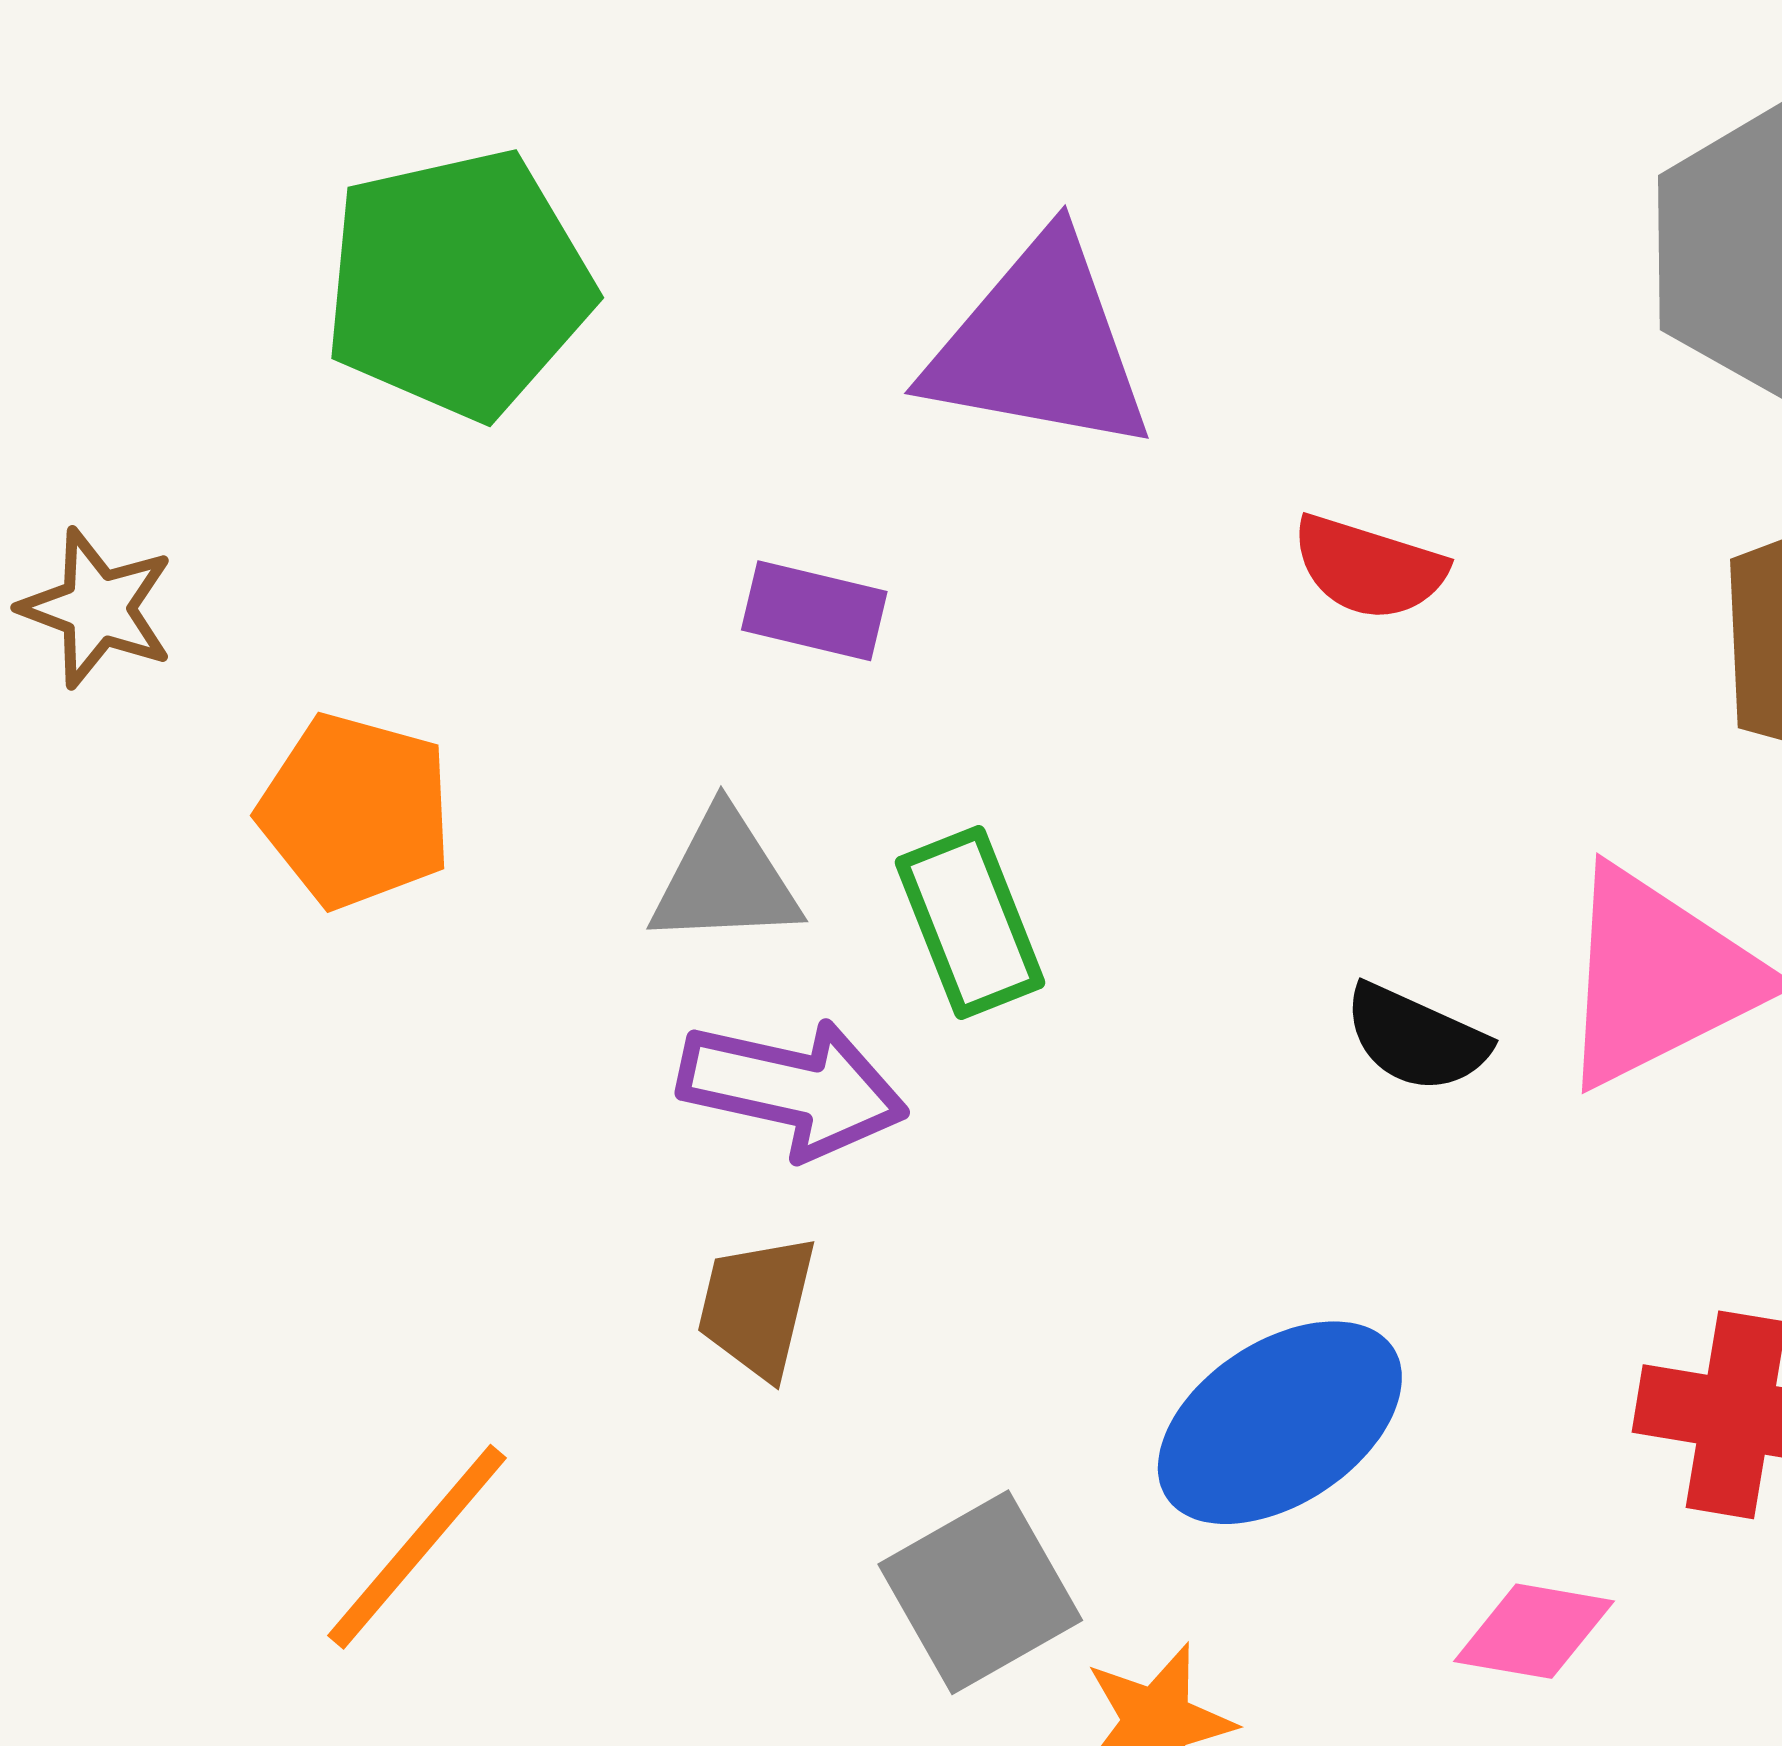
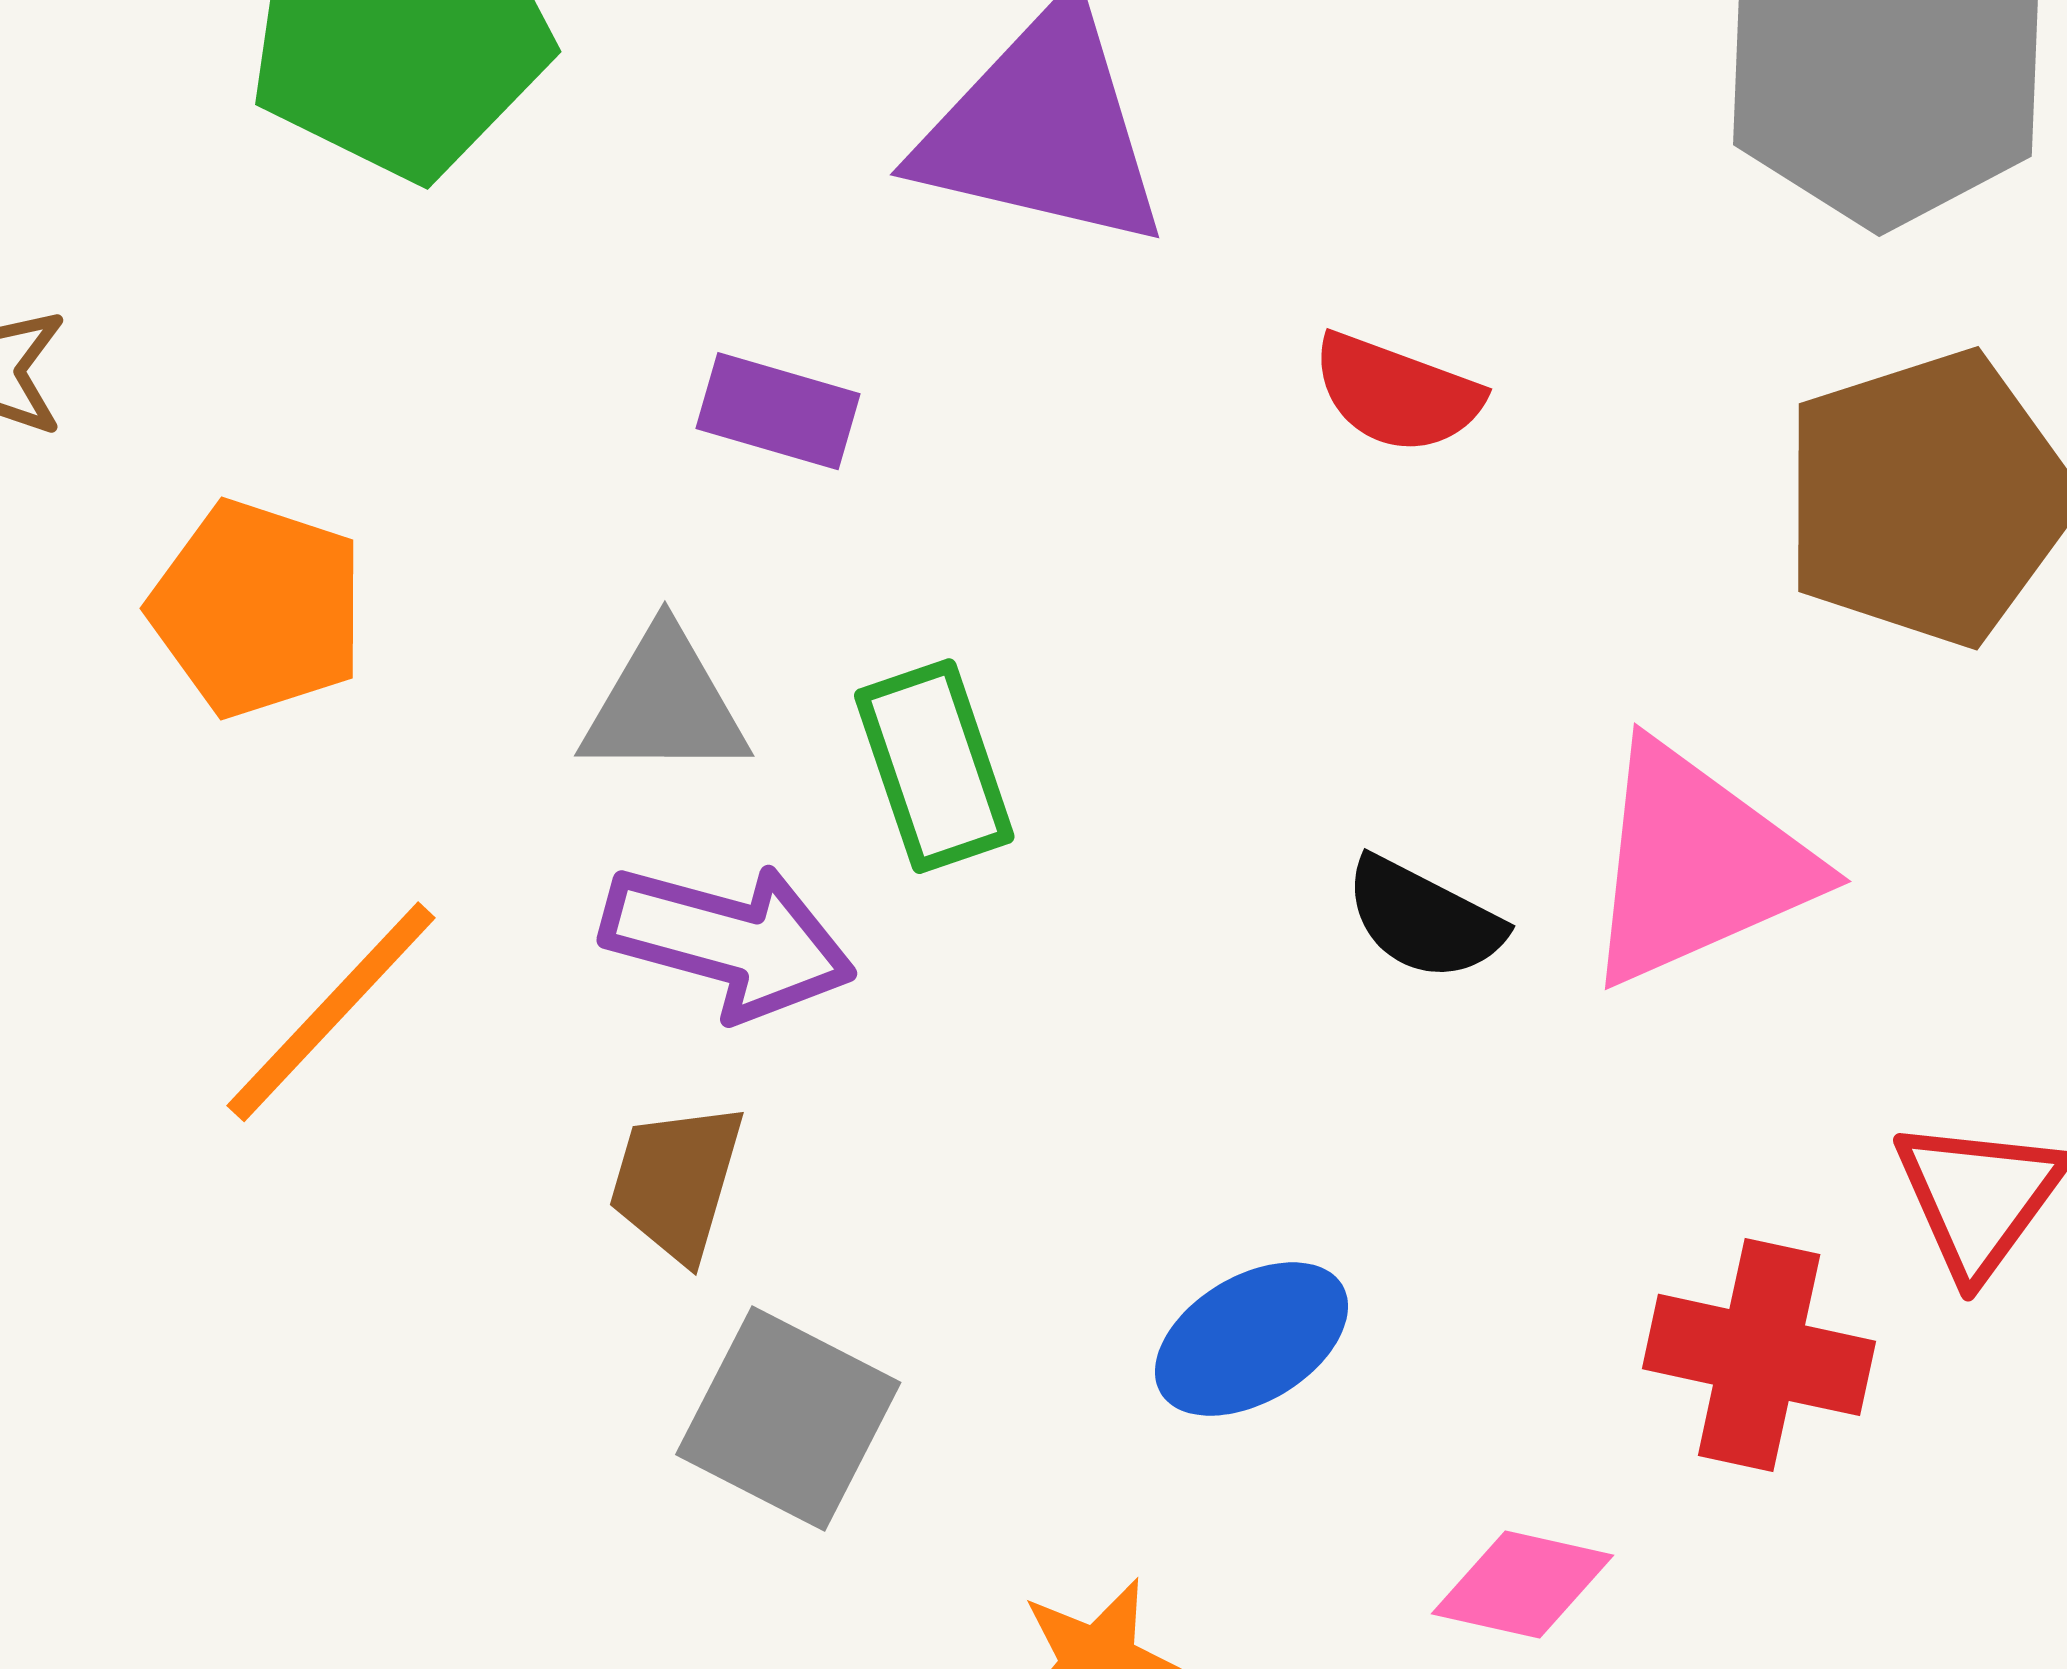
blue ellipse: (1280, 1423) -> (1251, 1339), size x0.7
orange line: (417, 1547) -> (331, 1012), moved
gray square: (980, 1592) -> (788, 1419), moved, turned -36

